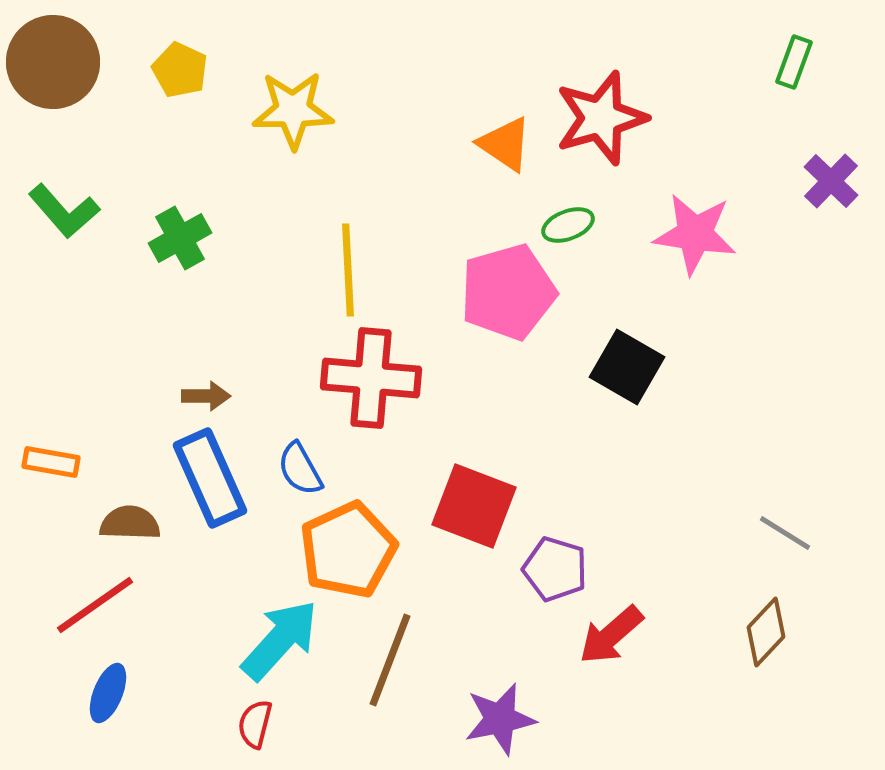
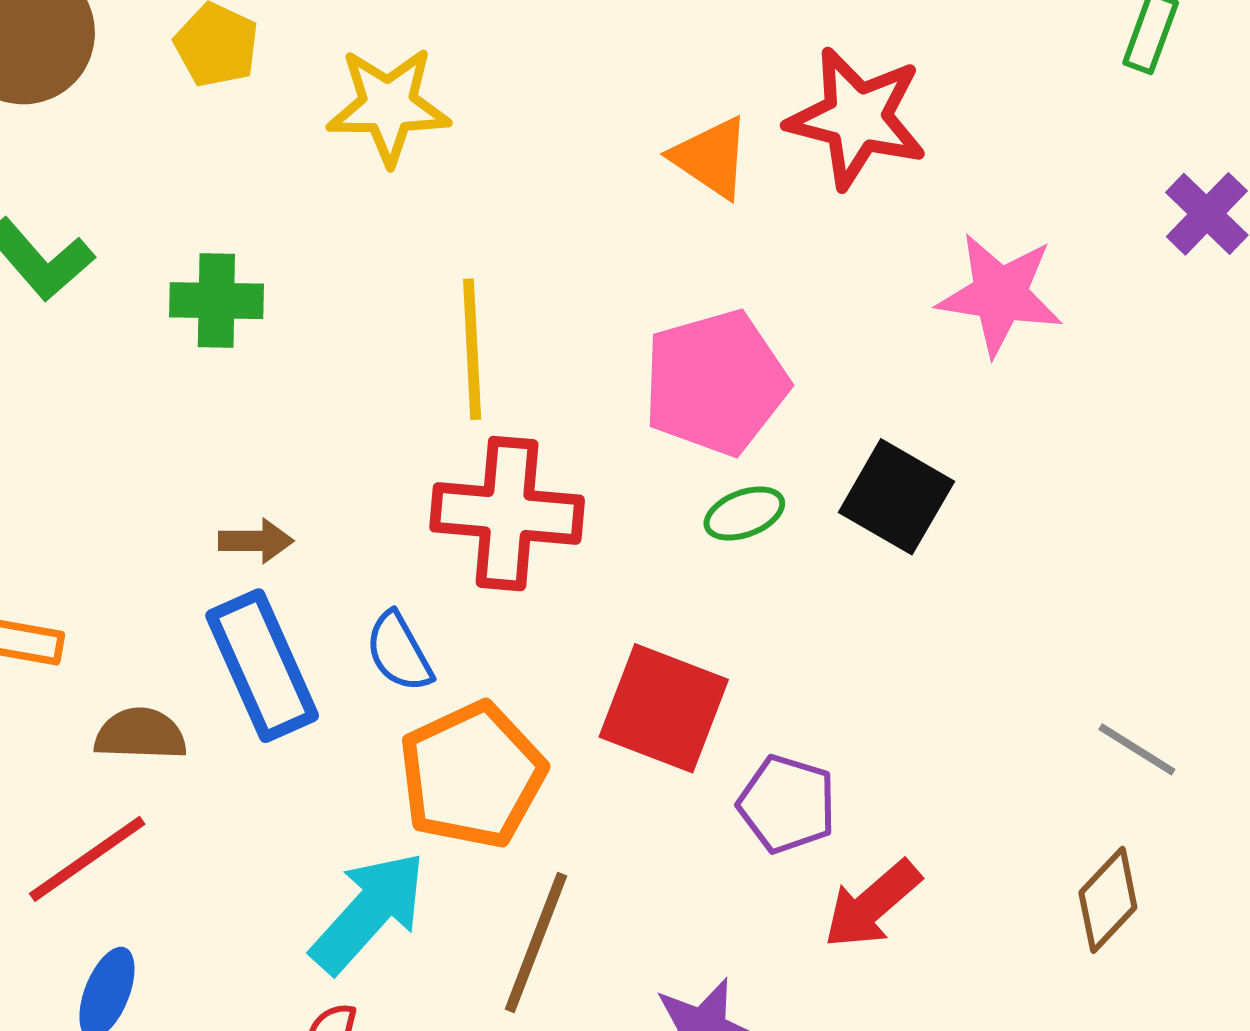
red star: (601, 118) -> (857, 118), turned 30
green ellipse: (568, 225) -> (744, 514), moved
green cross: (180, 238) -> (216, 301), turned 30

